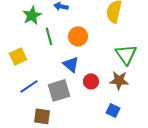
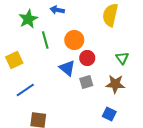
green triangle: (126, 54) -> (122, 58), size x0.6
red circle: (91, 81) -> (87, 58), moved
gray square: (59, 90) -> (86, 82), moved, size x0.6

